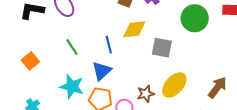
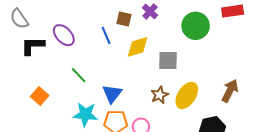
blue line: (109, 45) -> (106, 35), moved
brown star: (146, 94) -> (160, 95), moved

